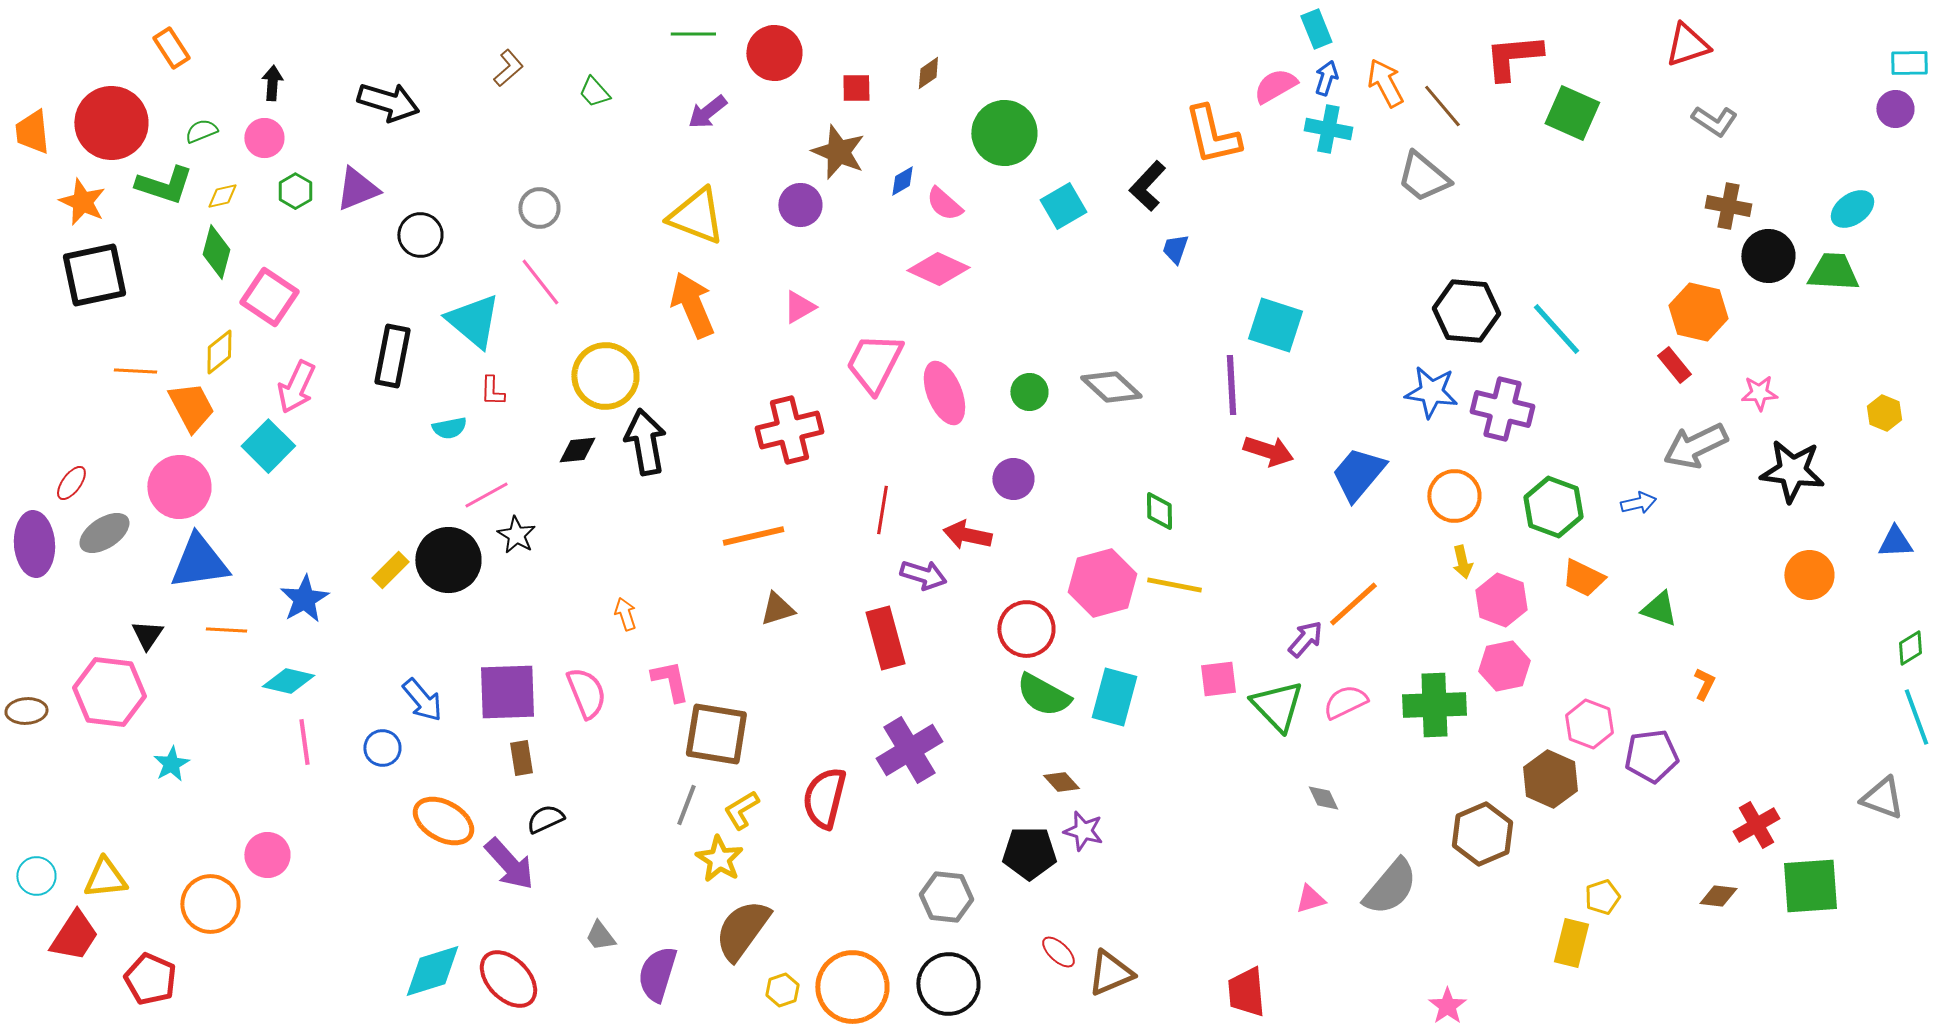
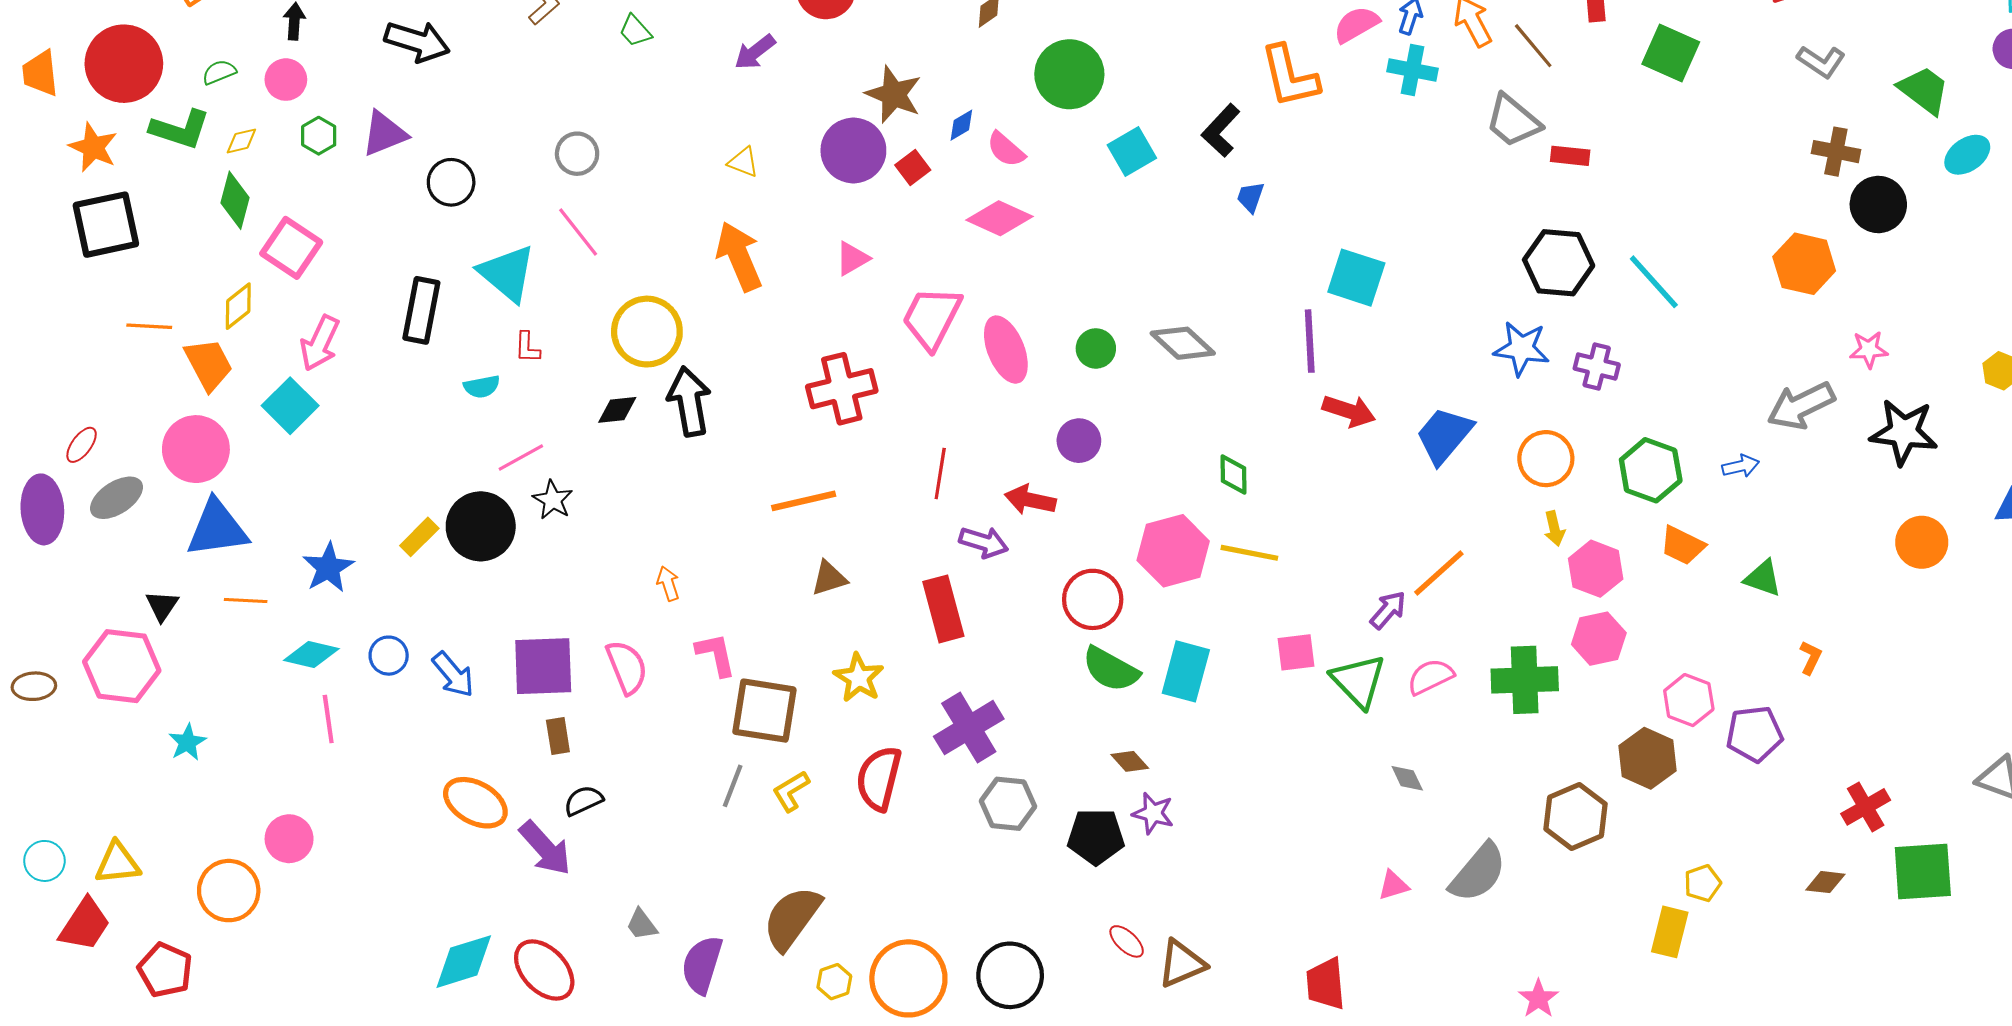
red square: (856, 88) -> (913, 167), moved, turned -36
purple circle: (800, 205) -> (853, 150), size x1.4
yellow triangle: (696, 216) -> (743, 162), size x0.5
green trapezoid: (1833, 272) -> (1924, 90), moved, turned 34
red rectangle: (1674, 365) -> (1570, 156), moved, turned -45
purple cross: (1502, 409) -> (1597, 366), size x0.7
blue circle: (382, 748) -> (389, 656), moved
yellow star: (719, 859) -> (859, 678), moved
gray hexagon: (946, 897) -> (1008, 804), moved

